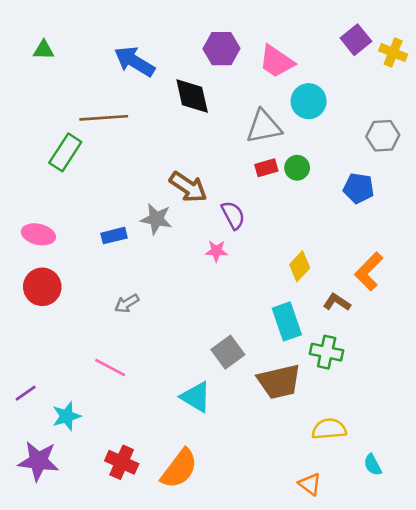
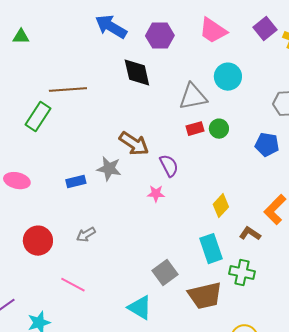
blue arrow: (134, 61) -> (111, 27), moved
pink trapezoid: (277, 61) -> (213, 31), moved
red circle: (42, 287) -> (38, 241), moved

